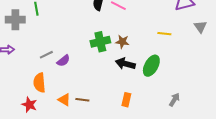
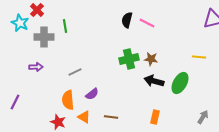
yellow line: (164, 34) -> (199, 57), moved
purple semicircle: (63, 61) -> (92, 94), moved
orange triangle: (64, 100) -> (84, 117), moved

